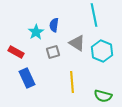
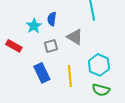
cyan hexagon: (102, 51) -> (99, 65), moved
blue rectangle: (27, 78) -> (42, 73), moved

